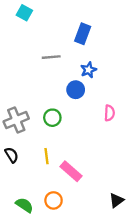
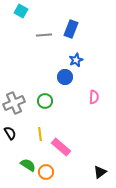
gray line: (51, 57) -> (44, 35), moved
green semicircle: (24, 205) -> (28, 165), moved

